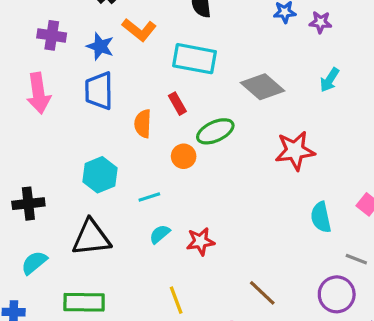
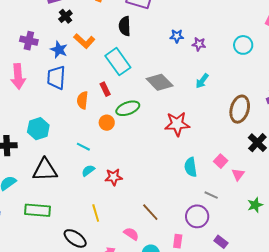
cyan rectangle: (195, 59) -> (118, 62), turned 40
cyan hexagon: (100, 175) -> (38, 129), moved
cyan line: (149, 197) -> (83, 147), turned 40

